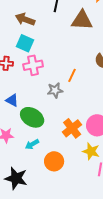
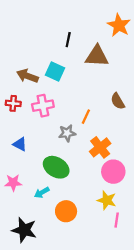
brown arrow: (25, 19) -> (28, 76), moved
cyan square: (25, 43) -> (55, 72), moved
green ellipse: (32, 117) -> (56, 167), moved
orange cross: (72, 128) -> (100, 147), moved

